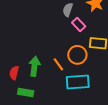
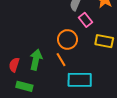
orange circle: (77, 55) -> (67, 39), moved

